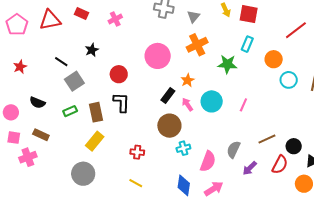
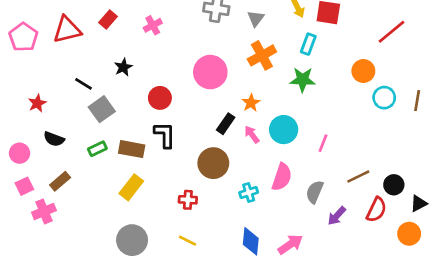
red rectangle: (81, 13) -> (108, 20), turned -72
cyan rectangle: (247, 44) -> (308, 44), moved
red star: (20, 67) -> (37, 103), moved
pink line: (243, 105) -> (323, 143), moved
brown rectangle: (96, 112) -> (132, 149), turned -66
brown circle: (169, 126) -> (213, 163), moved
brown rectangle: (41, 135) -> (60, 181), turned -63
pink square: (14, 138) -> (24, 186), turned -32
pink semicircle: (208, 161) -> (282, 177), moved
gray circle: (83, 174) -> (132, 240), moved

